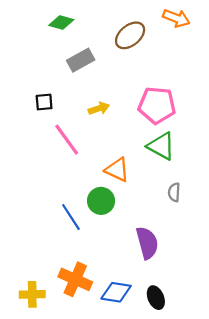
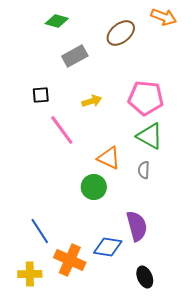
gray semicircle: (174, 192) -> (144, 170), moved
blue line: (71, 217) -> (40, 231), moved
blue diamond: (116, 292) -> (108, 247), moved

